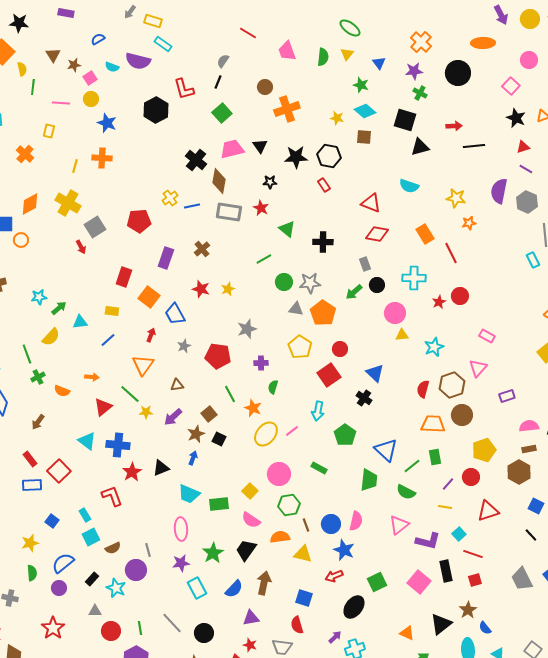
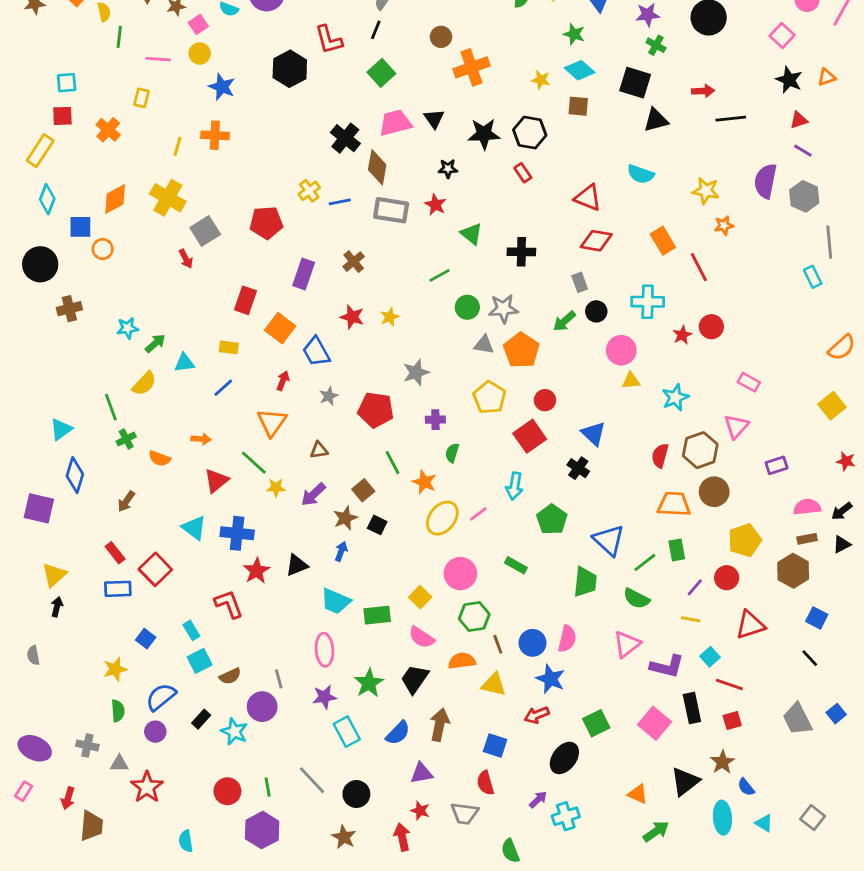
gray triangle: (95, 611) -> (119, 763), moved

